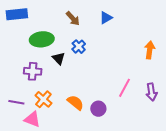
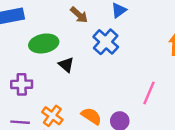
blue cross: (79, 47) -> (106, 42), moved, size x1.5
purple cross: (33, 71) -> (22, 84), moved

